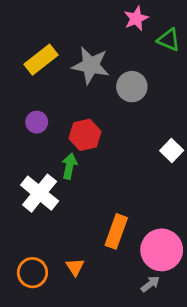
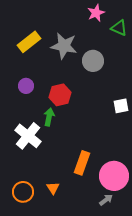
white square: (172, 151) -> (121, 106), turned 35

